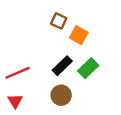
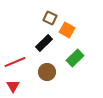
black rectangle: (62, 66) -> (44, 43), moved
brown circle: (61, 95) -> (47, 72), moved

